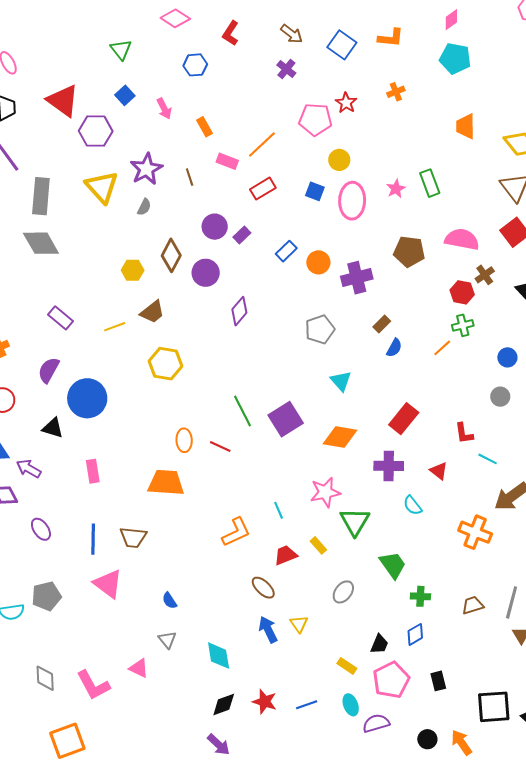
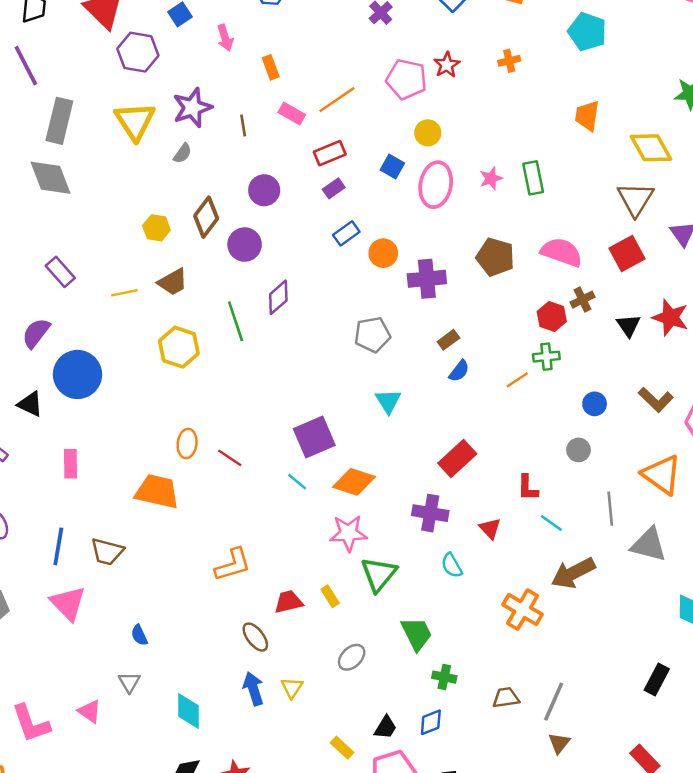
purple rectangle: (242, 235) -> (334, 188), moved
green line: (243, 411) -> (236, 321), moved
orange diamond: (340, 437) -> (354, 482), moved
cyan line: (279, 510) -> (297, 482), moved, turned -36

